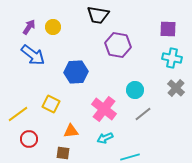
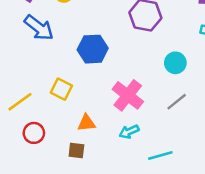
cyan circle: (135, 90) -> (175, 63), moved

